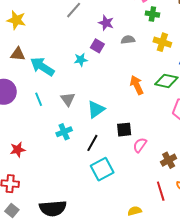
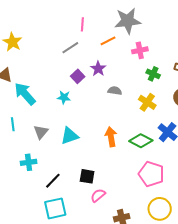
green cross: (152, 14) -> (153, 74), moved
purple square: (97, 46) -> (78, 76), moved
cyan triangle: (96, 109) -> (70, 136), moved

